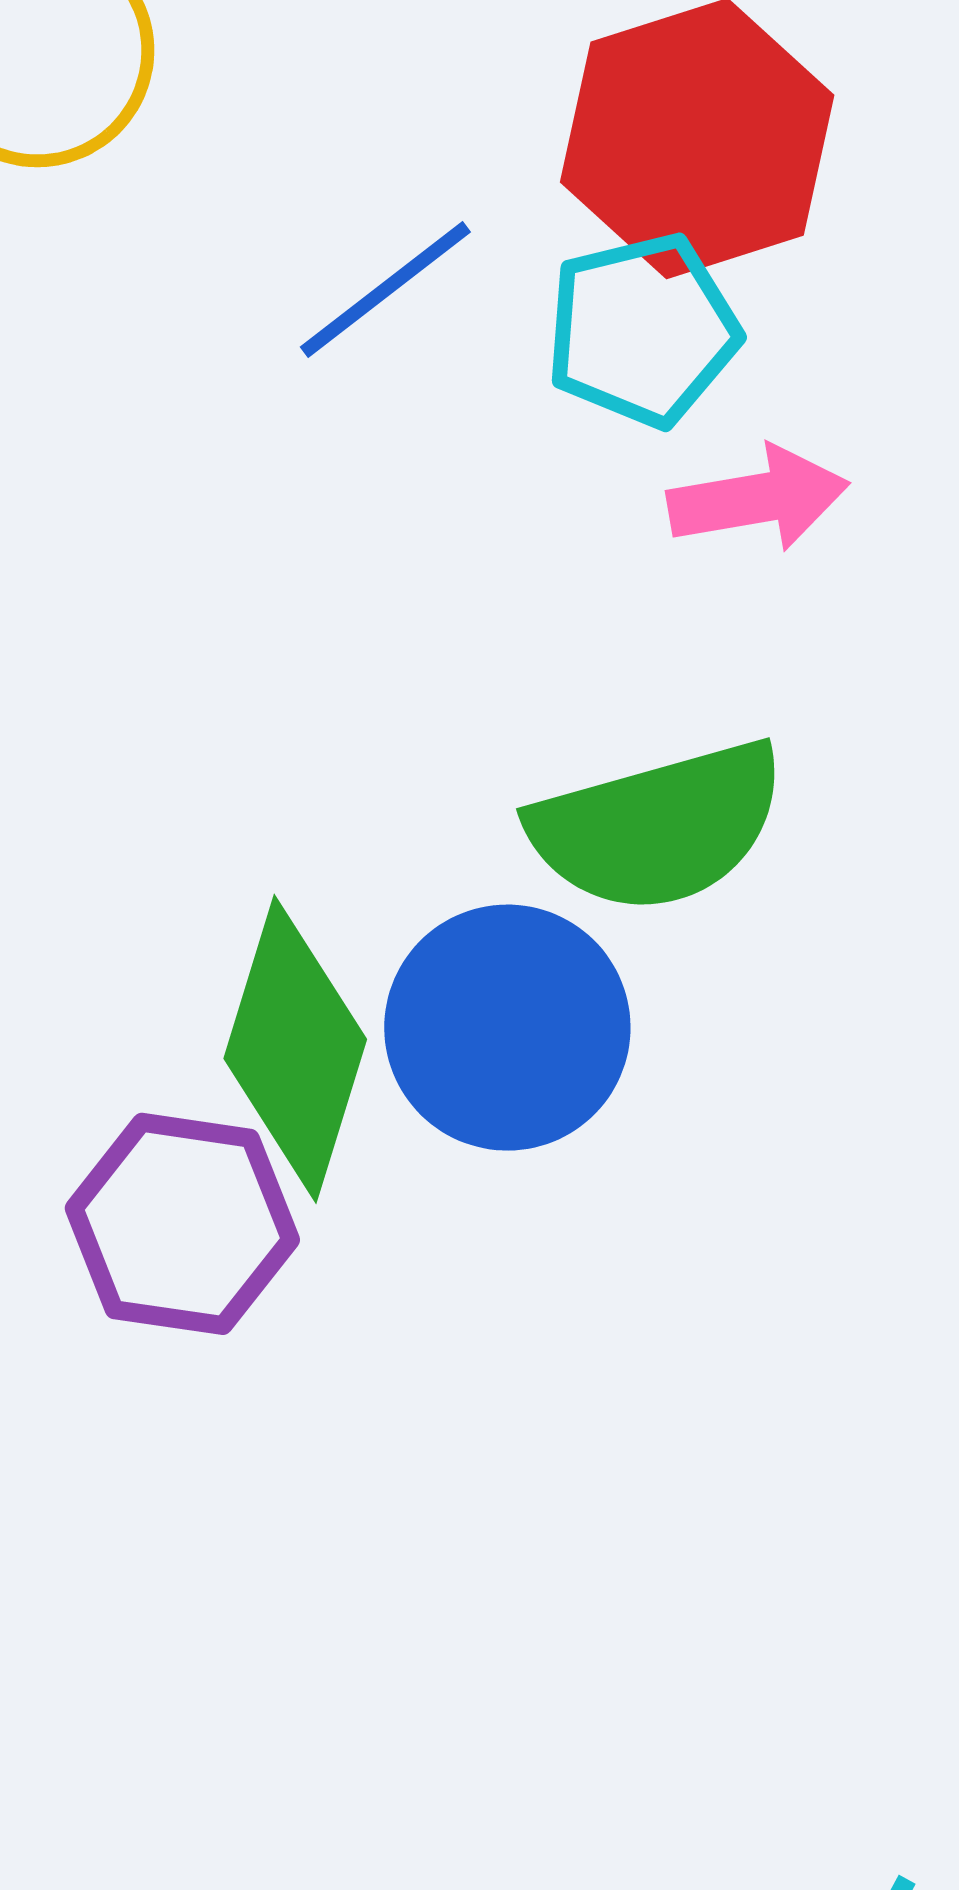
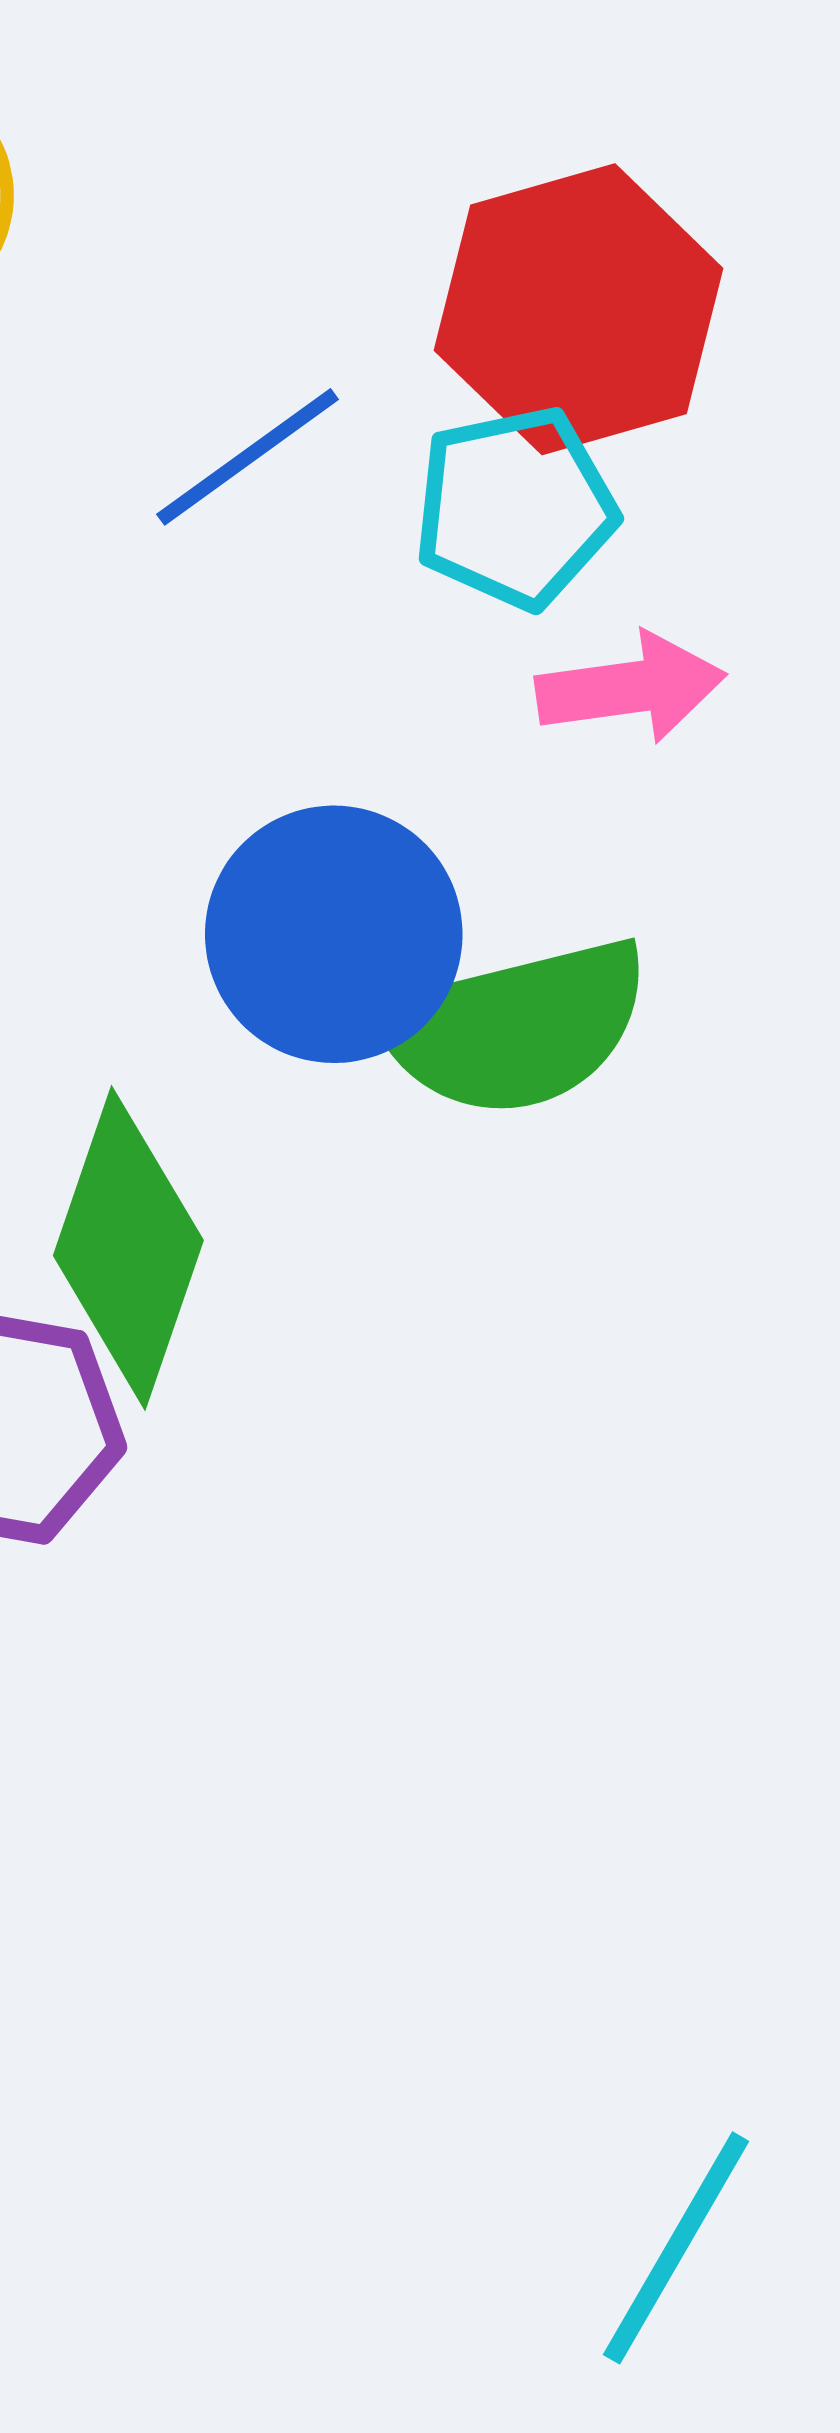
blue circle: (507, 1028) -> (334, 934), moved

